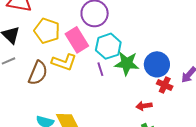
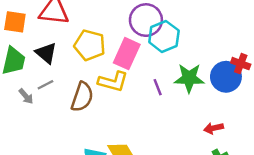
pink rectangle: (77, 40) -> (127, 54), turned 60
cyan hexagon: (108, 46) -> (164, 36), moved
red cross: (165, 85) -> (241, 64), moved

